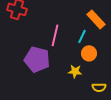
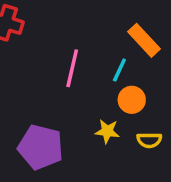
purple pentagon: (37, 59) -> (41, 147), moved
yellow semicircle: (99, 87) -> (149, 140), moved

